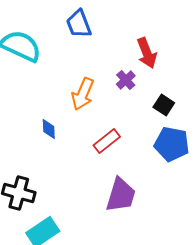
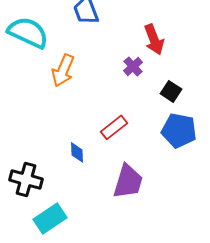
orange arrow: (83, 94) -> (63, 70), moved
blue diamond: (49, 129) -> (77, 152), moved

